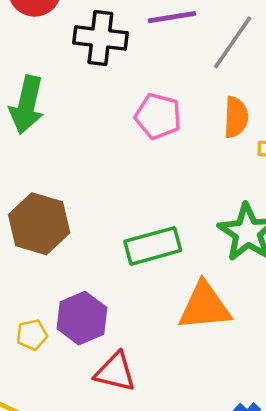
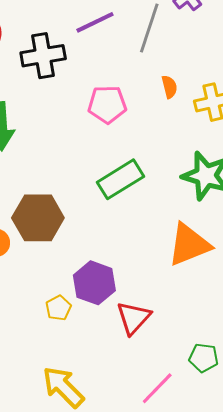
orange semicircle: (236, 117) -> (169, 87), size x0.7
green rectangle: (153, 246) -> (121, 179), moved
red triangle: (115, 372) -> (133, 318), turned -45

